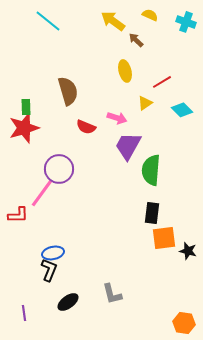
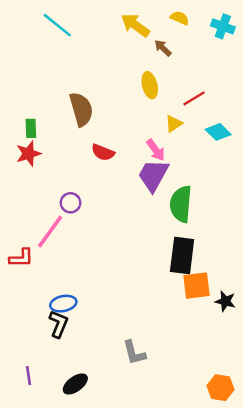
pink arrow: (117, 118) -> (156, 150), moved, turned 36
red star: (24, 128) -> (29, 154), size x0.7
purple circle: (59, 169) -> (71, 203), size x0.6
black rectangle: (152, 213) -> (182, 256), size x1.4
black ellipse: (68, 302) -> (75, 384), moved

